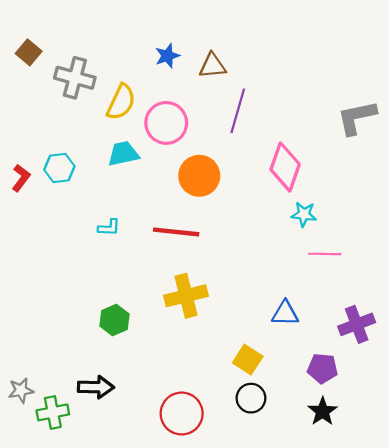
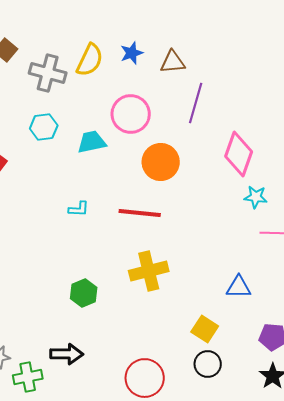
yellow semicircle: (121, 102) -> (90, 60), moved
cyan hexagon: (59, 168) -> (44, 127), moved

